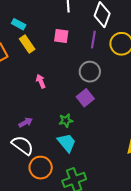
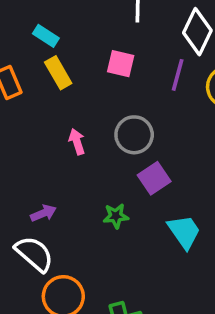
gray circle: (90, 72) -> (134, 135), moved
cyan trapezoid: (67, 143) -> (184, 232), moved

